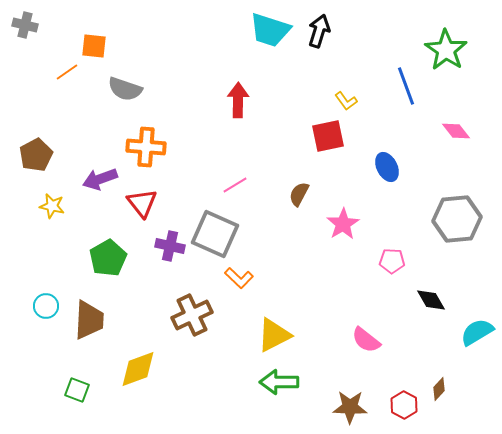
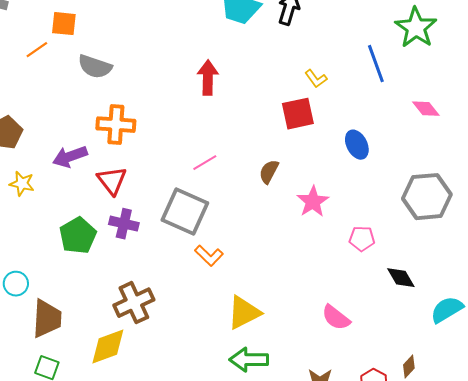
purple cross: (170, 246) -> (124, 224), moved
brown cross: (192, 315) -> (134, 303), moved
brown trapezoid: (89, 320) -> (47, 319), moved

